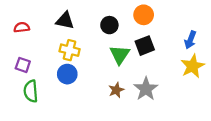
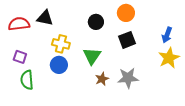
black triangle: (65, 21) -> (45, 18), moved
red semicircle: (22, 27) -> (19, 24), size x1.5
green triangle: (120, 55) -> (92, 56), moved
gray star: (146, 89) -> (128, 78), turned 30

